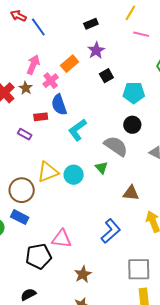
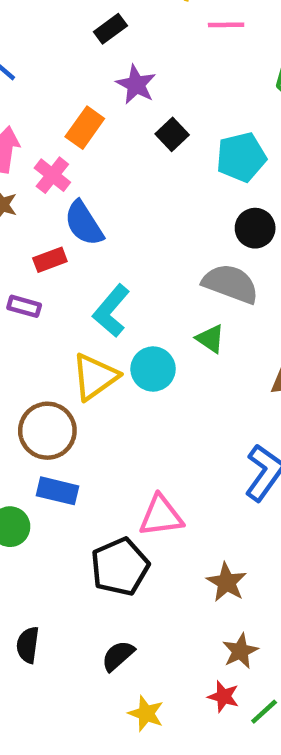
cyan L-shape: (77, 130) -> (111, 311), moved

